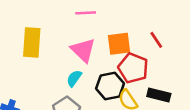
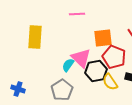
pink triangle: (83, 50) -> (81, 58), moved

